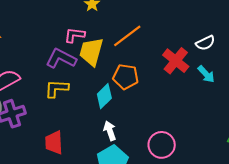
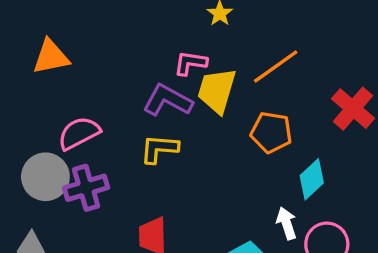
cyan diamond: (104, 96) -> (312, 179), moved
white arrow: (110, 131) -> (287, 223), moved

